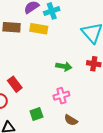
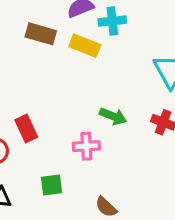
pink cross: (61, 96) -> (86, 146), moved

